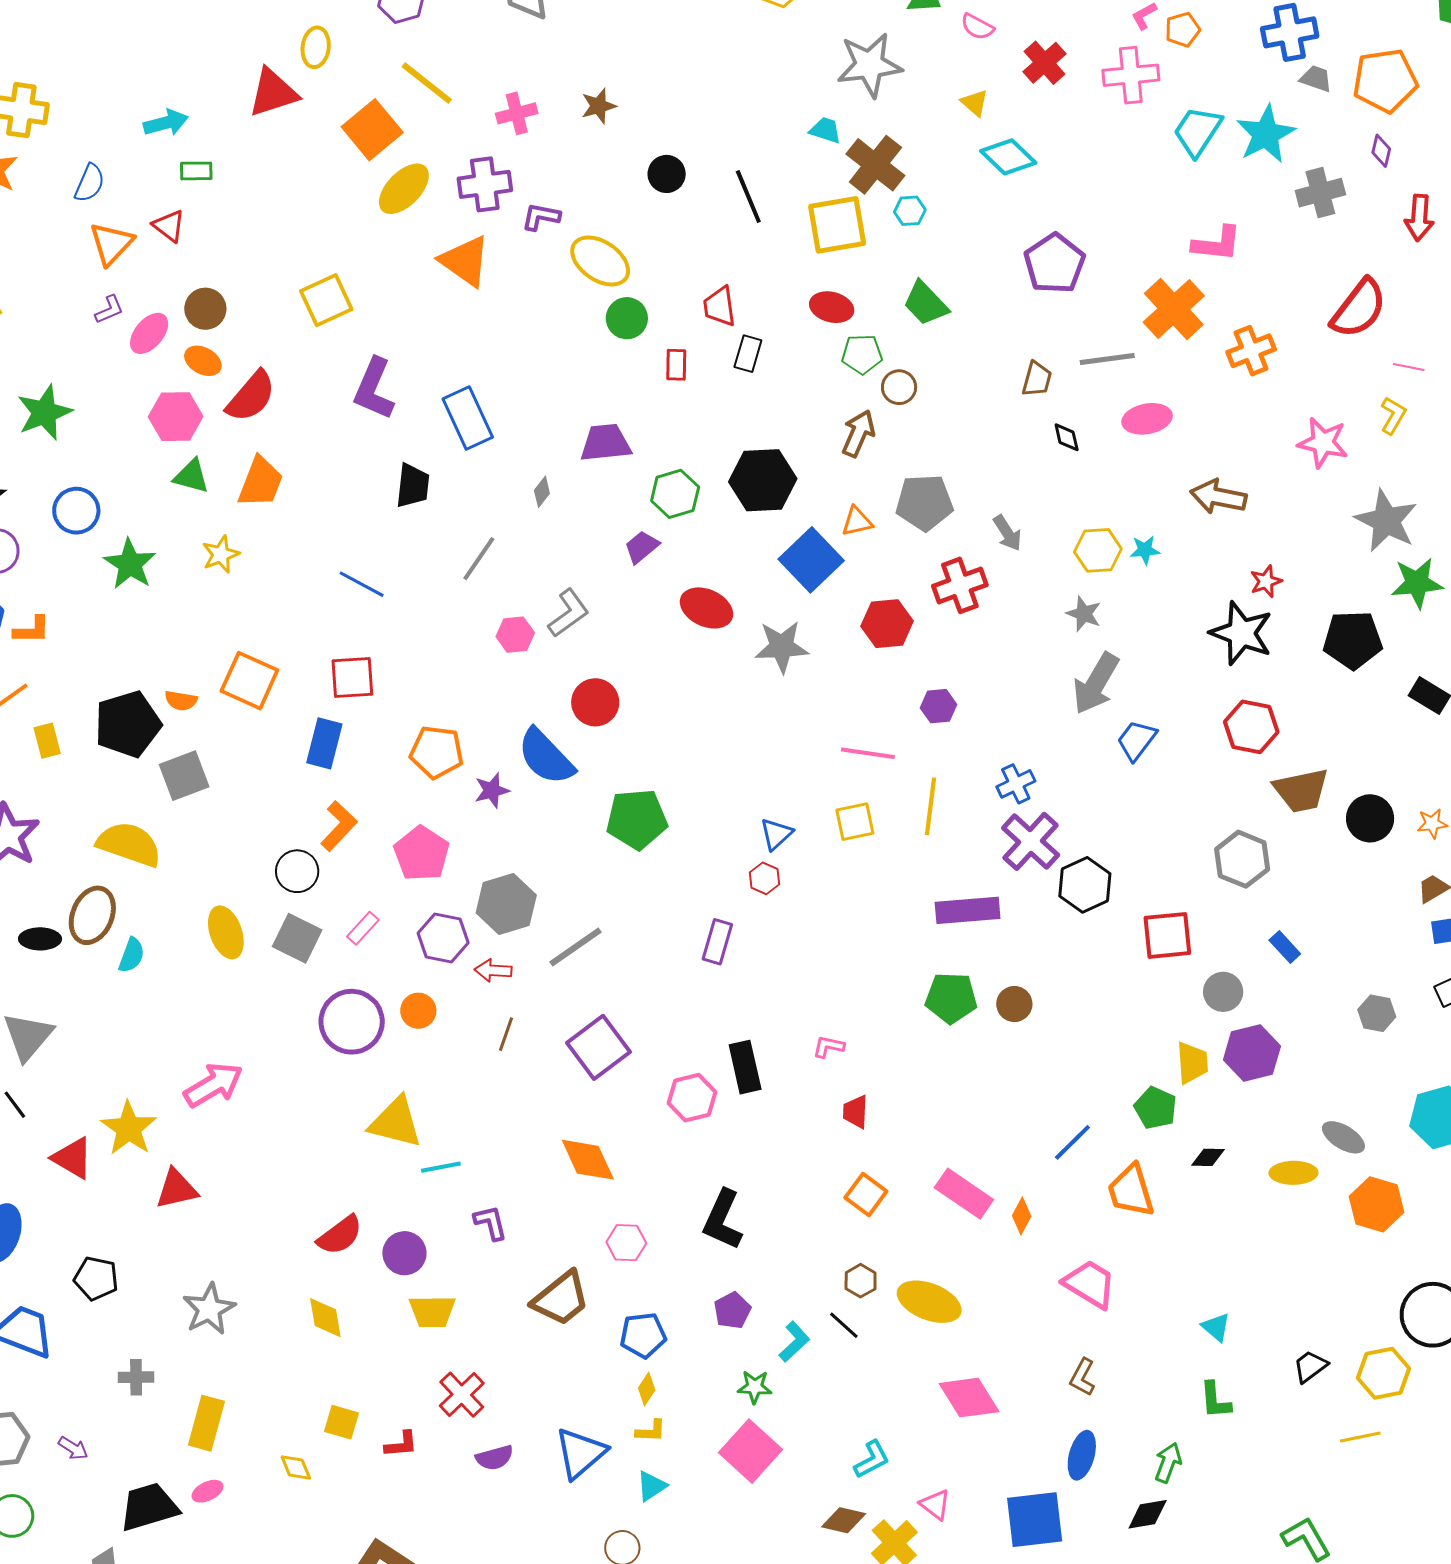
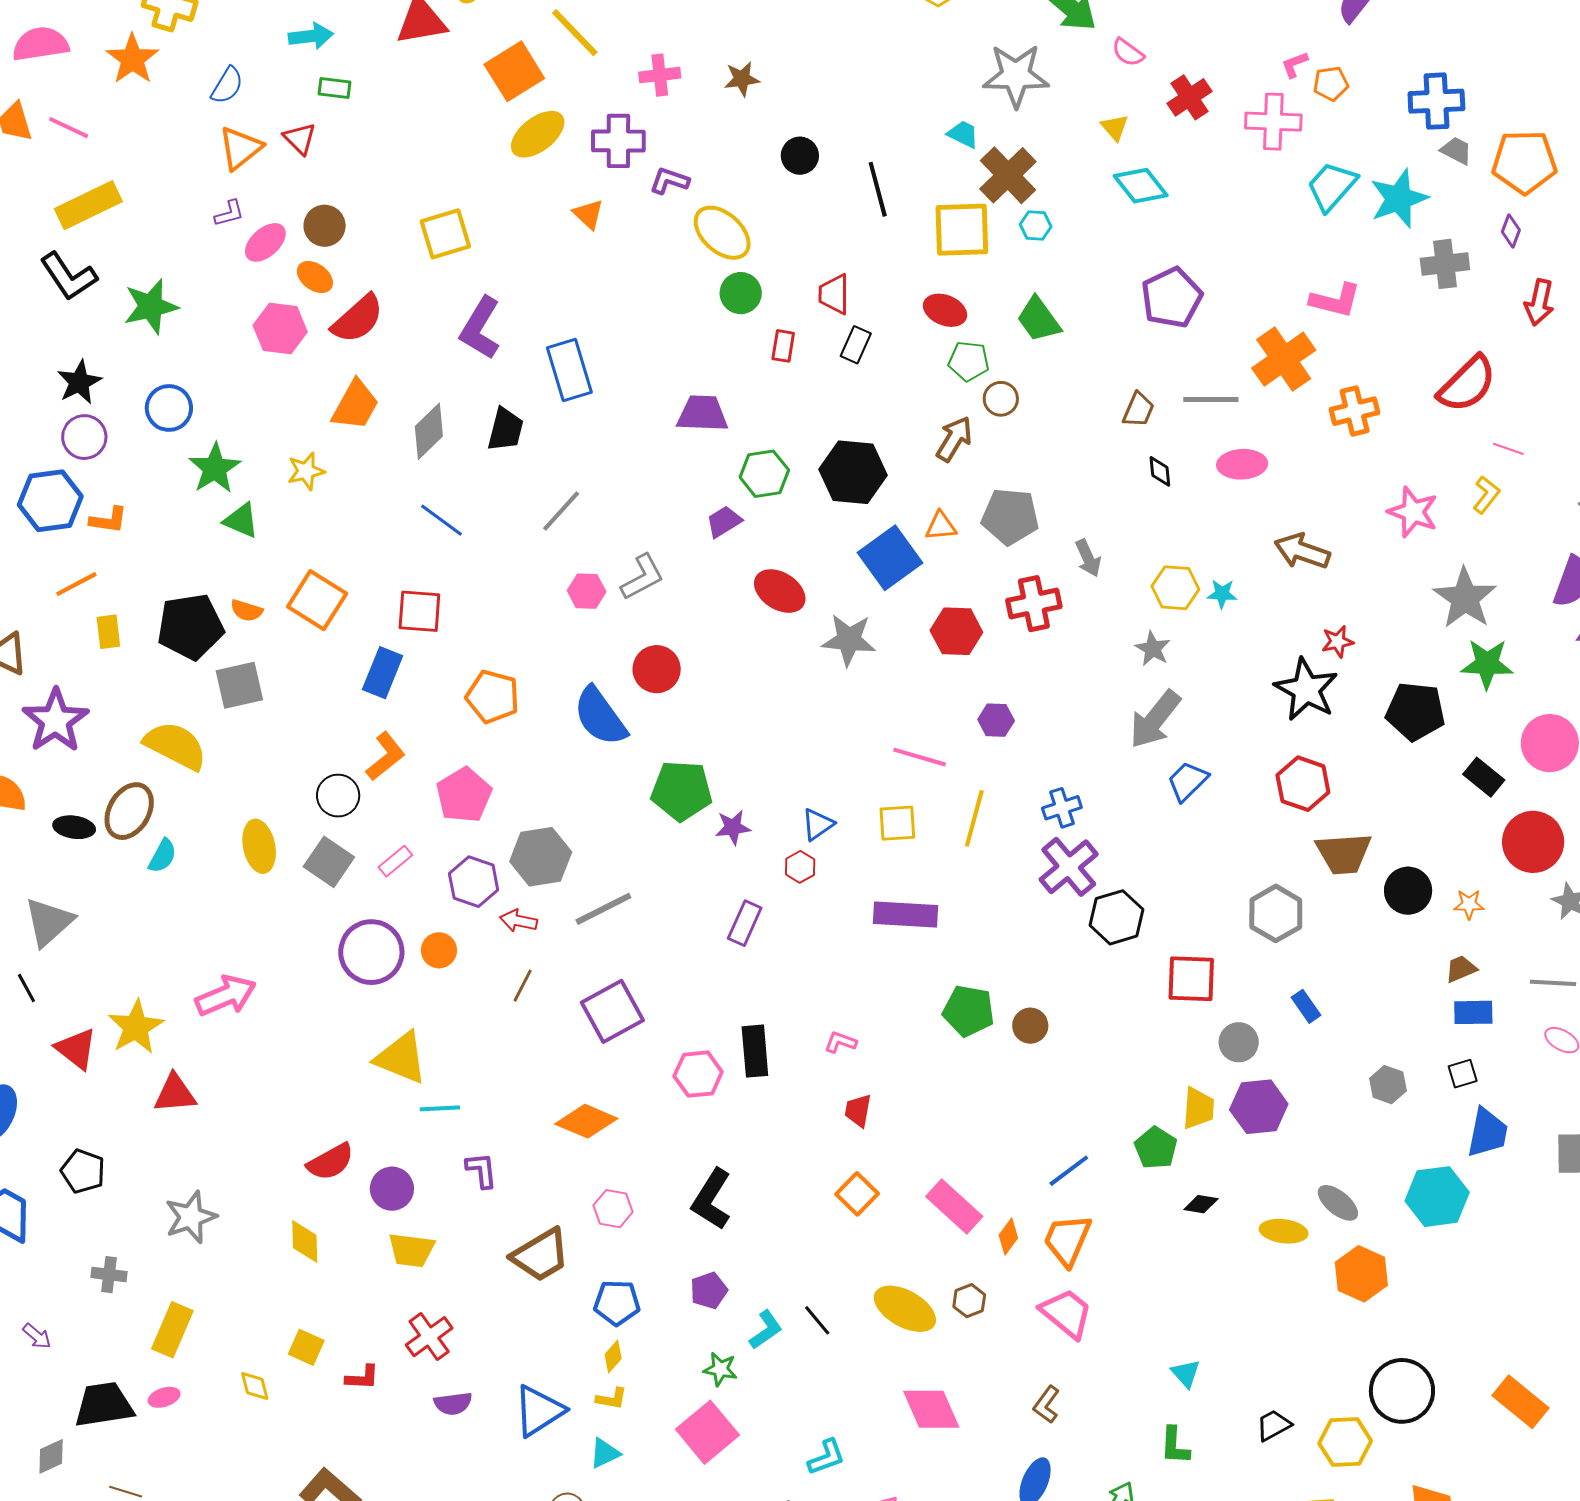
orange triangle: (465, 261) -> (588, 214), size x0.6
green triangle: (191, 476) -> (241, 520), moved
gray diamond: (542, 492) -> (429, 431), moved, size x1.8
purple star: (492, 790) -> (733, 827), moved
purple rectangle: (968, 910) -> (906, 915), moved
orange diamond: (588, 1160) -> (586, 1121), turned -50
orange trapezoid: (1131, 1191) -> (1067, 1240), moved, turned 32
brown hexagon: (861, 1281) -> (969, 1301), moved

